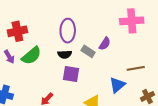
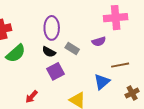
purple semicircle: (105, 44) -> (99, 41), moved, turned 40
black semicircle: (65, 54) -> (49, 52), turned 32
purple square: (71, 74) -> (55, 71), turned -36

